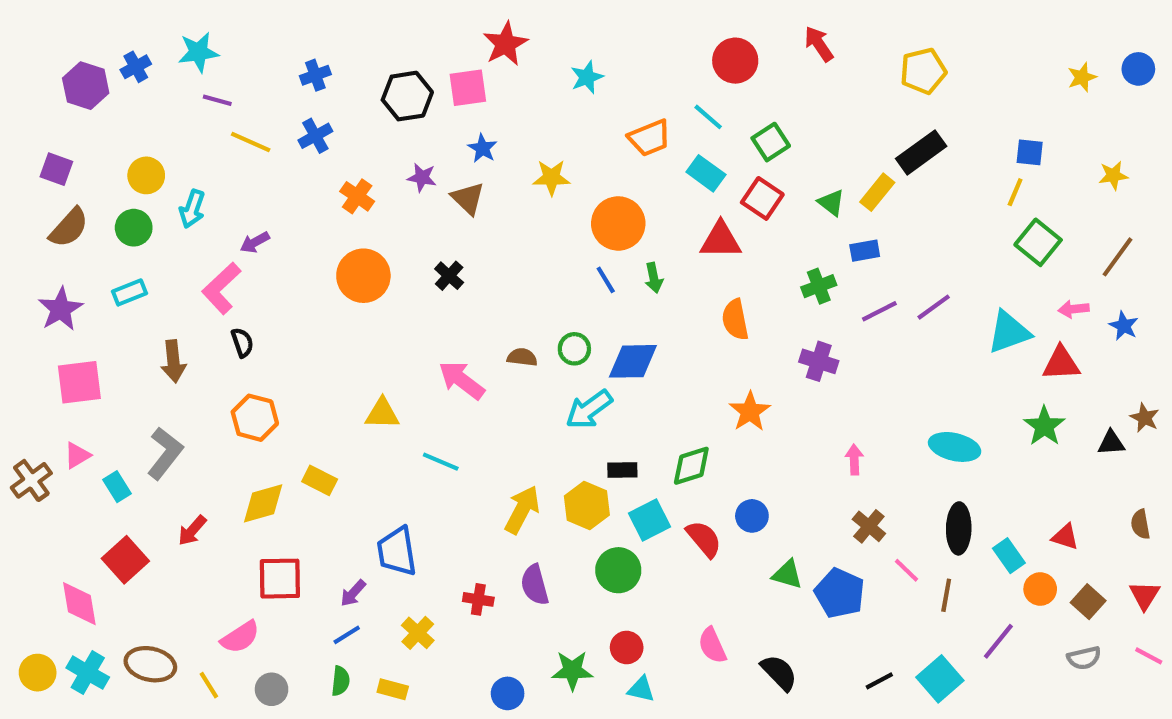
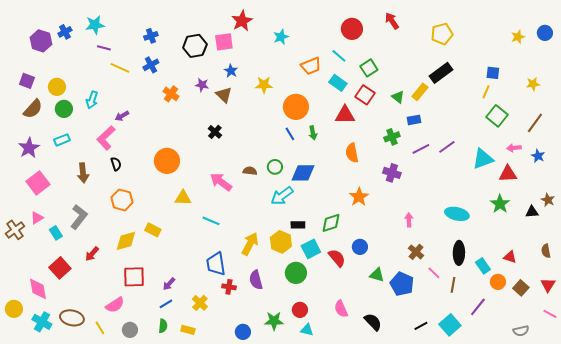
yellow circle: (146, 175) -> (57, 87), moved
orange circle: (363, 276) -> (167, 161), moved
pink square: (79, 382) -> (38, 183), turned -30
blue trapezoid: (397, 551) -> (216, 264), moved
gray semicircle: (1084, 658) -> (521, 331), moved
yellow circle: (38, 673) -> (14, 309), moved

